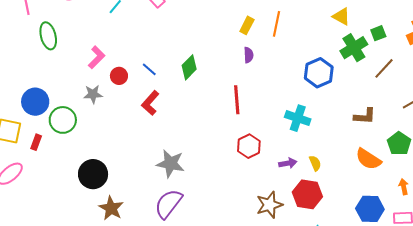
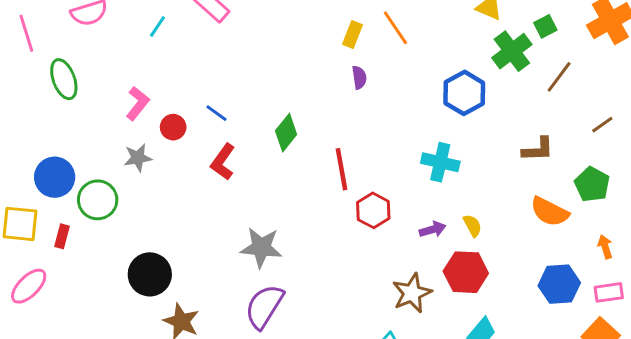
orange line: (277, 24) -> (395, 28), turned -40
green diamond: (189, 67) -> (286, 133), moved
red line: (237, 100) -> (342, 169), moved

